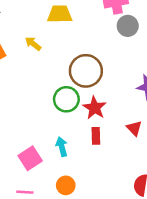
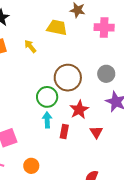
gray circle: (128, 26) -> (106, 74), moved
red star: (95, 108) -> (79, 110), moved
cyan arrow: (62, 147) -> (47, 120), moved

